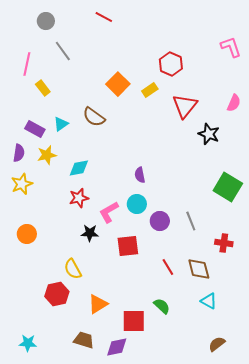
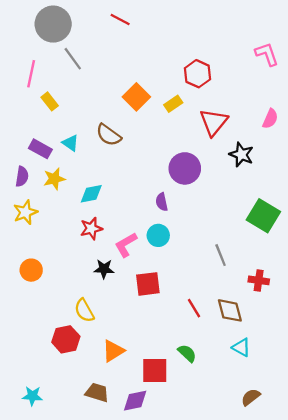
gray circle: (46, 21) -> (53, 24), size x1.8
cyan triangle: (61, 124) -> (70, 143), turned -49
purple circle: (160, 221) -> (185, 168), moved, size x1.4

